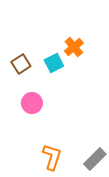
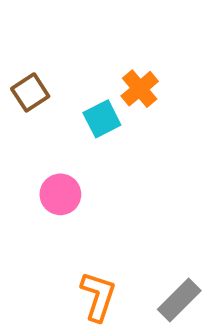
brown square: (21, 64) -> (30, 92), moved

